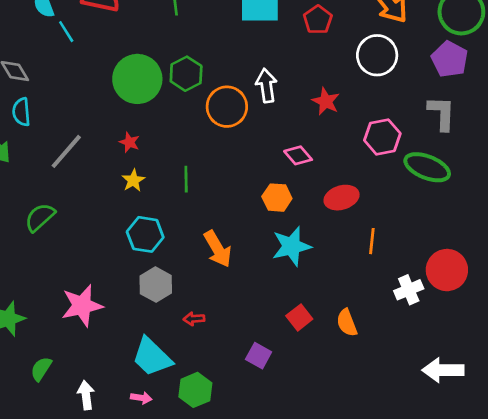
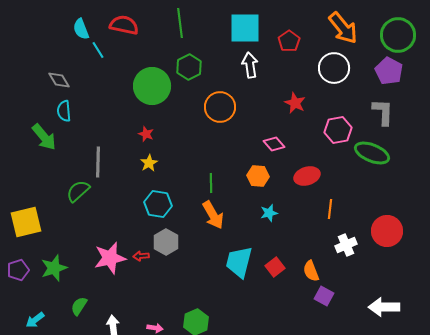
green hexagon: (186, 74) -> (189, 67), moved
white arrow: (266, 86) -> (250, 65), moved
gray line: (66, 151) -> (98, 162), moved, turned -40
green line: (186, 179) -> (211, 183), moved
cyan star: (291, 246) -> (269, 213), size x0.6
white cross: (409, 290) -> (346, 245), moved
red arrow: (194, 319) -> (141, 256), moved
purple square: (259, 356) -> (324, 296), moved
cyan trapezoid: (152, 357) -> (239, 262), moved, turned 60

